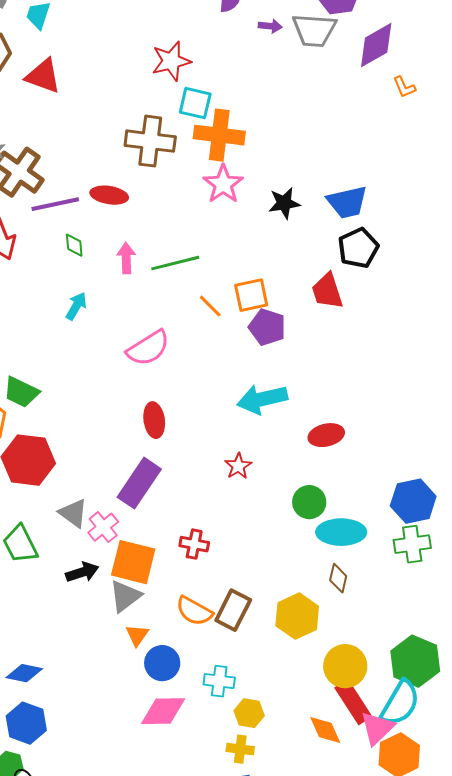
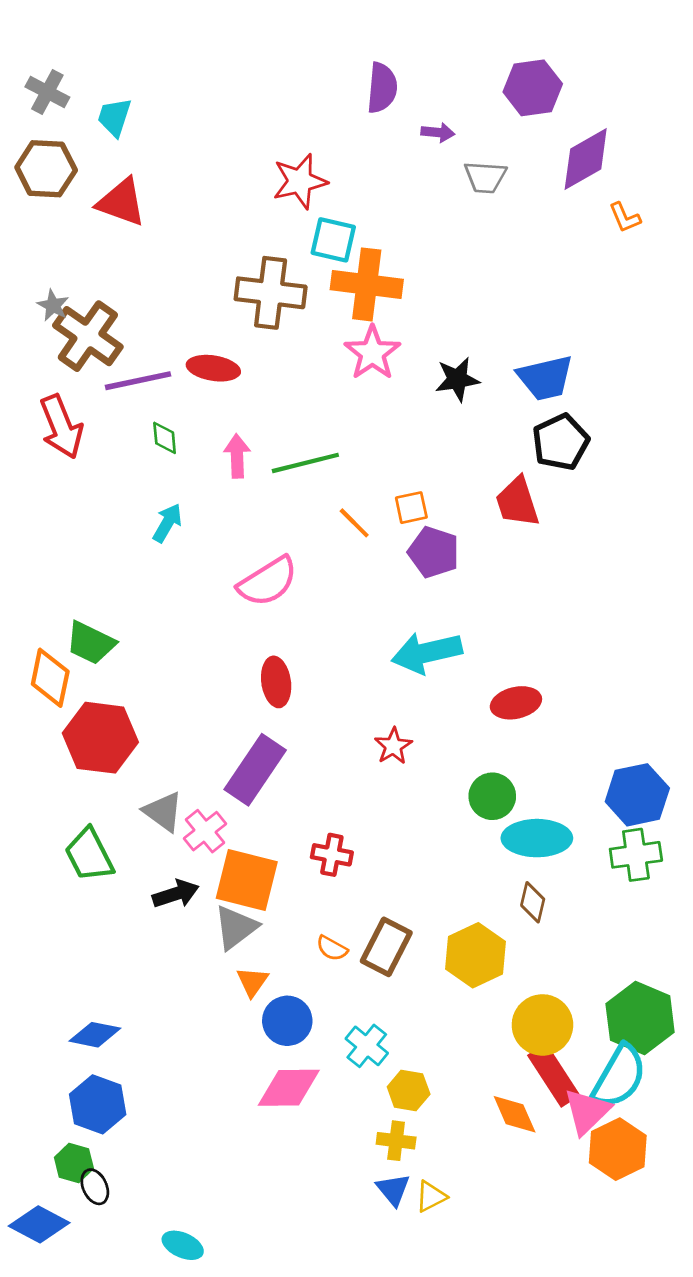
gray trapezoid: (314, 30) -> (485, 177), moved, size x0.7
orange square: (251, 295) -> (411, 508), size x0.7
orange semicircle: (194, 611) -> (332, 948), size x0.6
cyan cross: (219, 681) -> (367, 1046), turned 32

